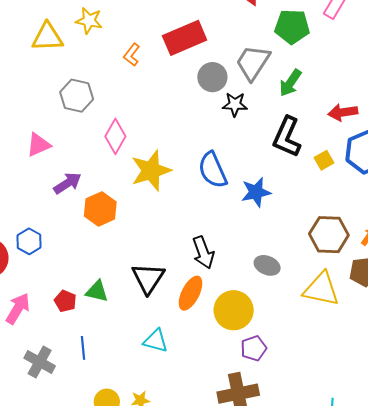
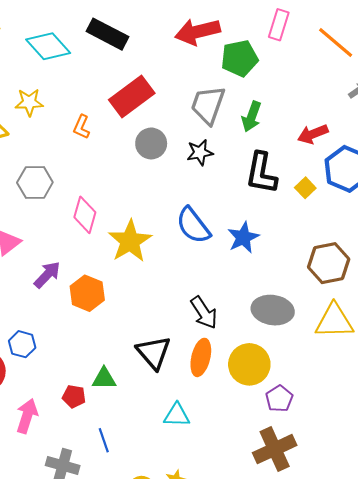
gray circle: (212, 77) -> (151, 143), moved
gray ellipse: (267, 265) -> (273, 310), size x1.5

